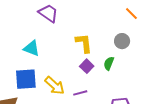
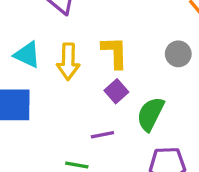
green semicircle: (109, 63) -> (150, 114), moved, size x1.5
yellow arrow: (55, 86) -> (68, 62), moved, turned 45

